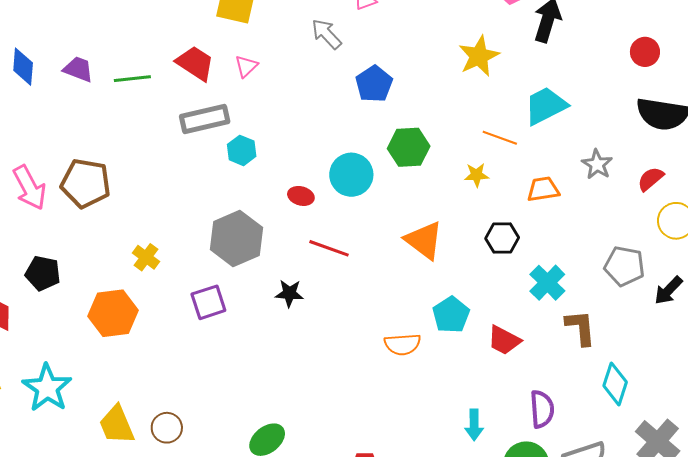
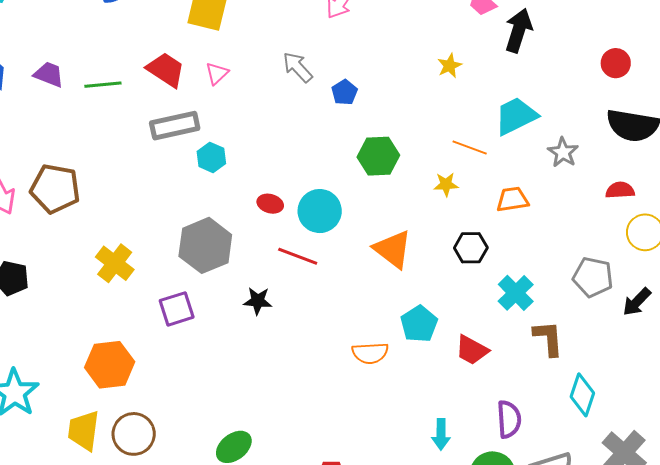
gray arrow: (326, 34) -> (298, 67), moved
yellow star: (479, 56) -> (450, 66), size x0.6
blue pentagon: (374, 84) -> (344, 92), size x0.7
gray star: (597, 164) -> (563, 152), moved
cyan circle: (351, 175) -> (320, 211), moved
red semicircle: (651, 179) -> (620, 190), turned 36
yellow cross: (146, 257) -> (115, 263), size x1.4
orange hexagon: (113, 313) -> (110, 365), moved
yellow trapezoid: (117, 425) -> (84, 431), turned 30
brown circle: (167, 428) -> (134, 434), size x1.4

